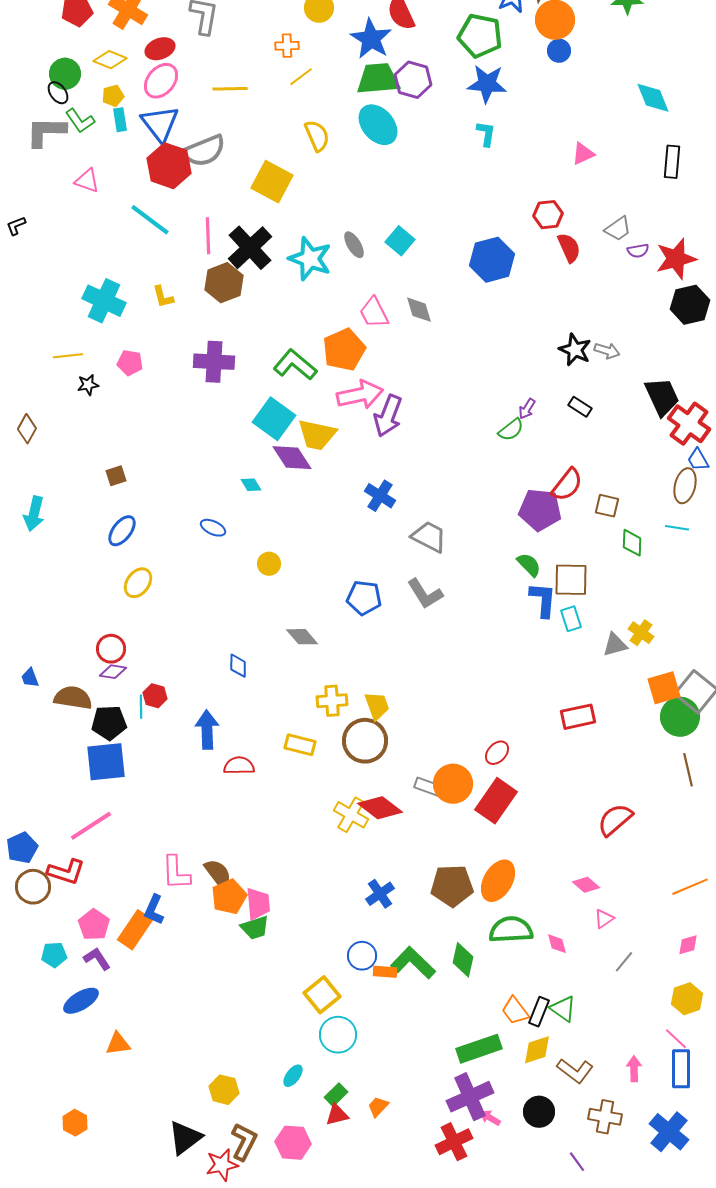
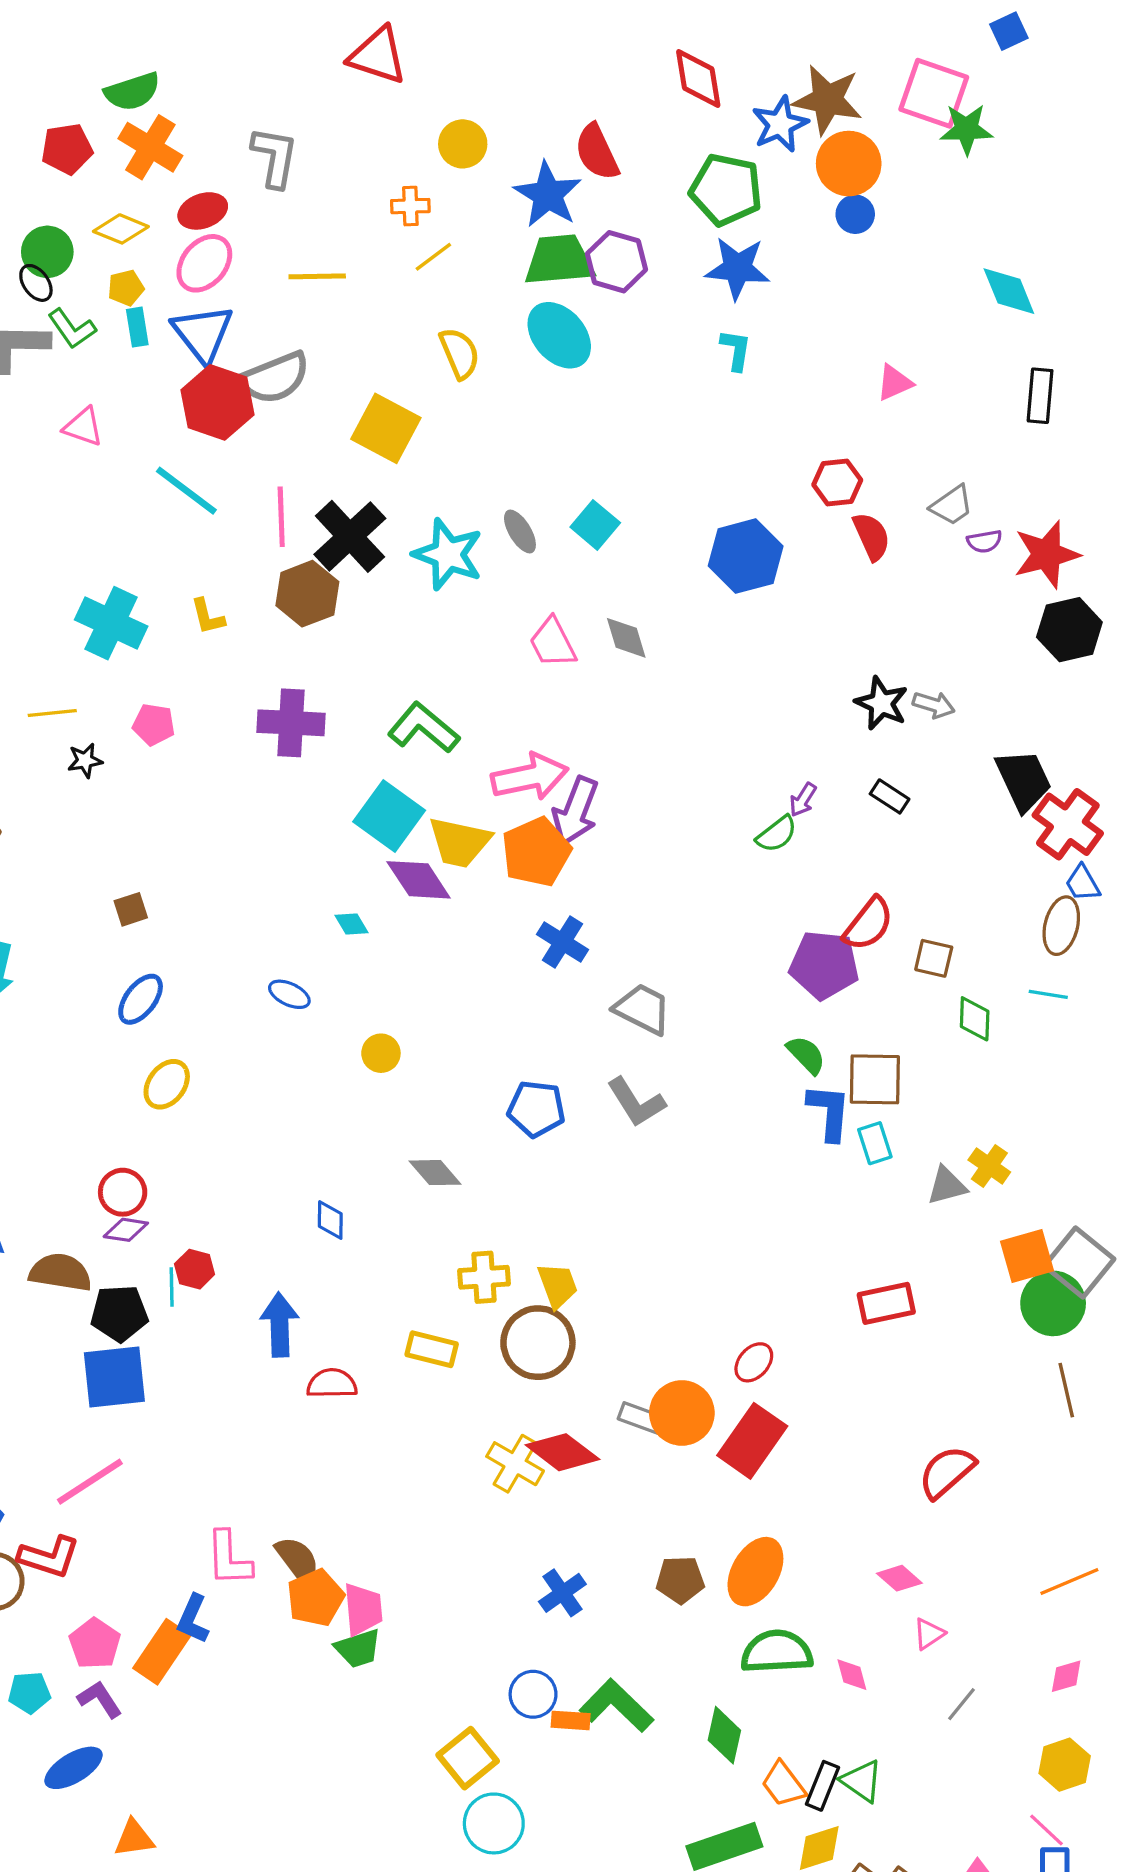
orange pentagon: (344, 350) -> (536, 852), moved
brown pentagon: (452, 886) -> (680, 1580), size x0.7
green diamond: (463, 960) -> (724, 1735), moved

